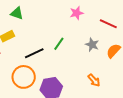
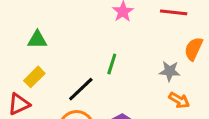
gray star: (92, 45) -> (170, 71), moved

